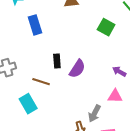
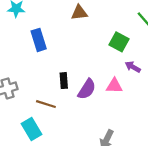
purple arrow: (119, 71) -> (133, 67), moved
pink triangle: (115, 96) -> (114, 86), moved

